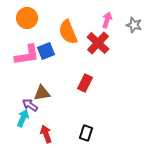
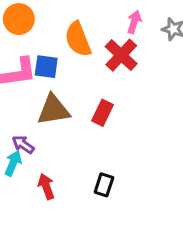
blue square: (46, 51) -> (46, 67), turned 30
brown triangle: (42, 93) -> (53, 110), moved, size x1.4

